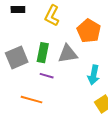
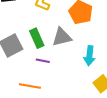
green rectangle: (43, 53) -> (37, 38), turned -30

